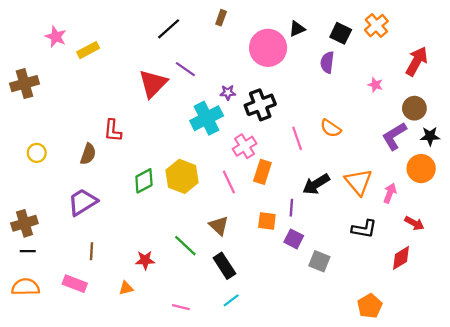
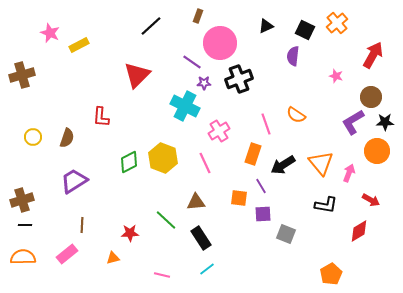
pink circle: (268, 48) -> (220, 43), moved
purple line: (185, 69) -> (192, 62), moved
black cross: (260, 105) -> (239, 79), moved
cyan cross: (207, 118) -> (185, 106), turned -36
brown semicircle: (88, 154) -> (67, 138), moved
orange rectangle: (262, 172) -> (253, 154), moved
purple line: (291, 208) -> (261, 186), turned -35
brown triangle: (219, 226) -> (196, 202), turned -48
purple square: (294, 239) -> (263, 214), turned -30
pink rectangle: (75, 284) -> (67, 254), turned -60

